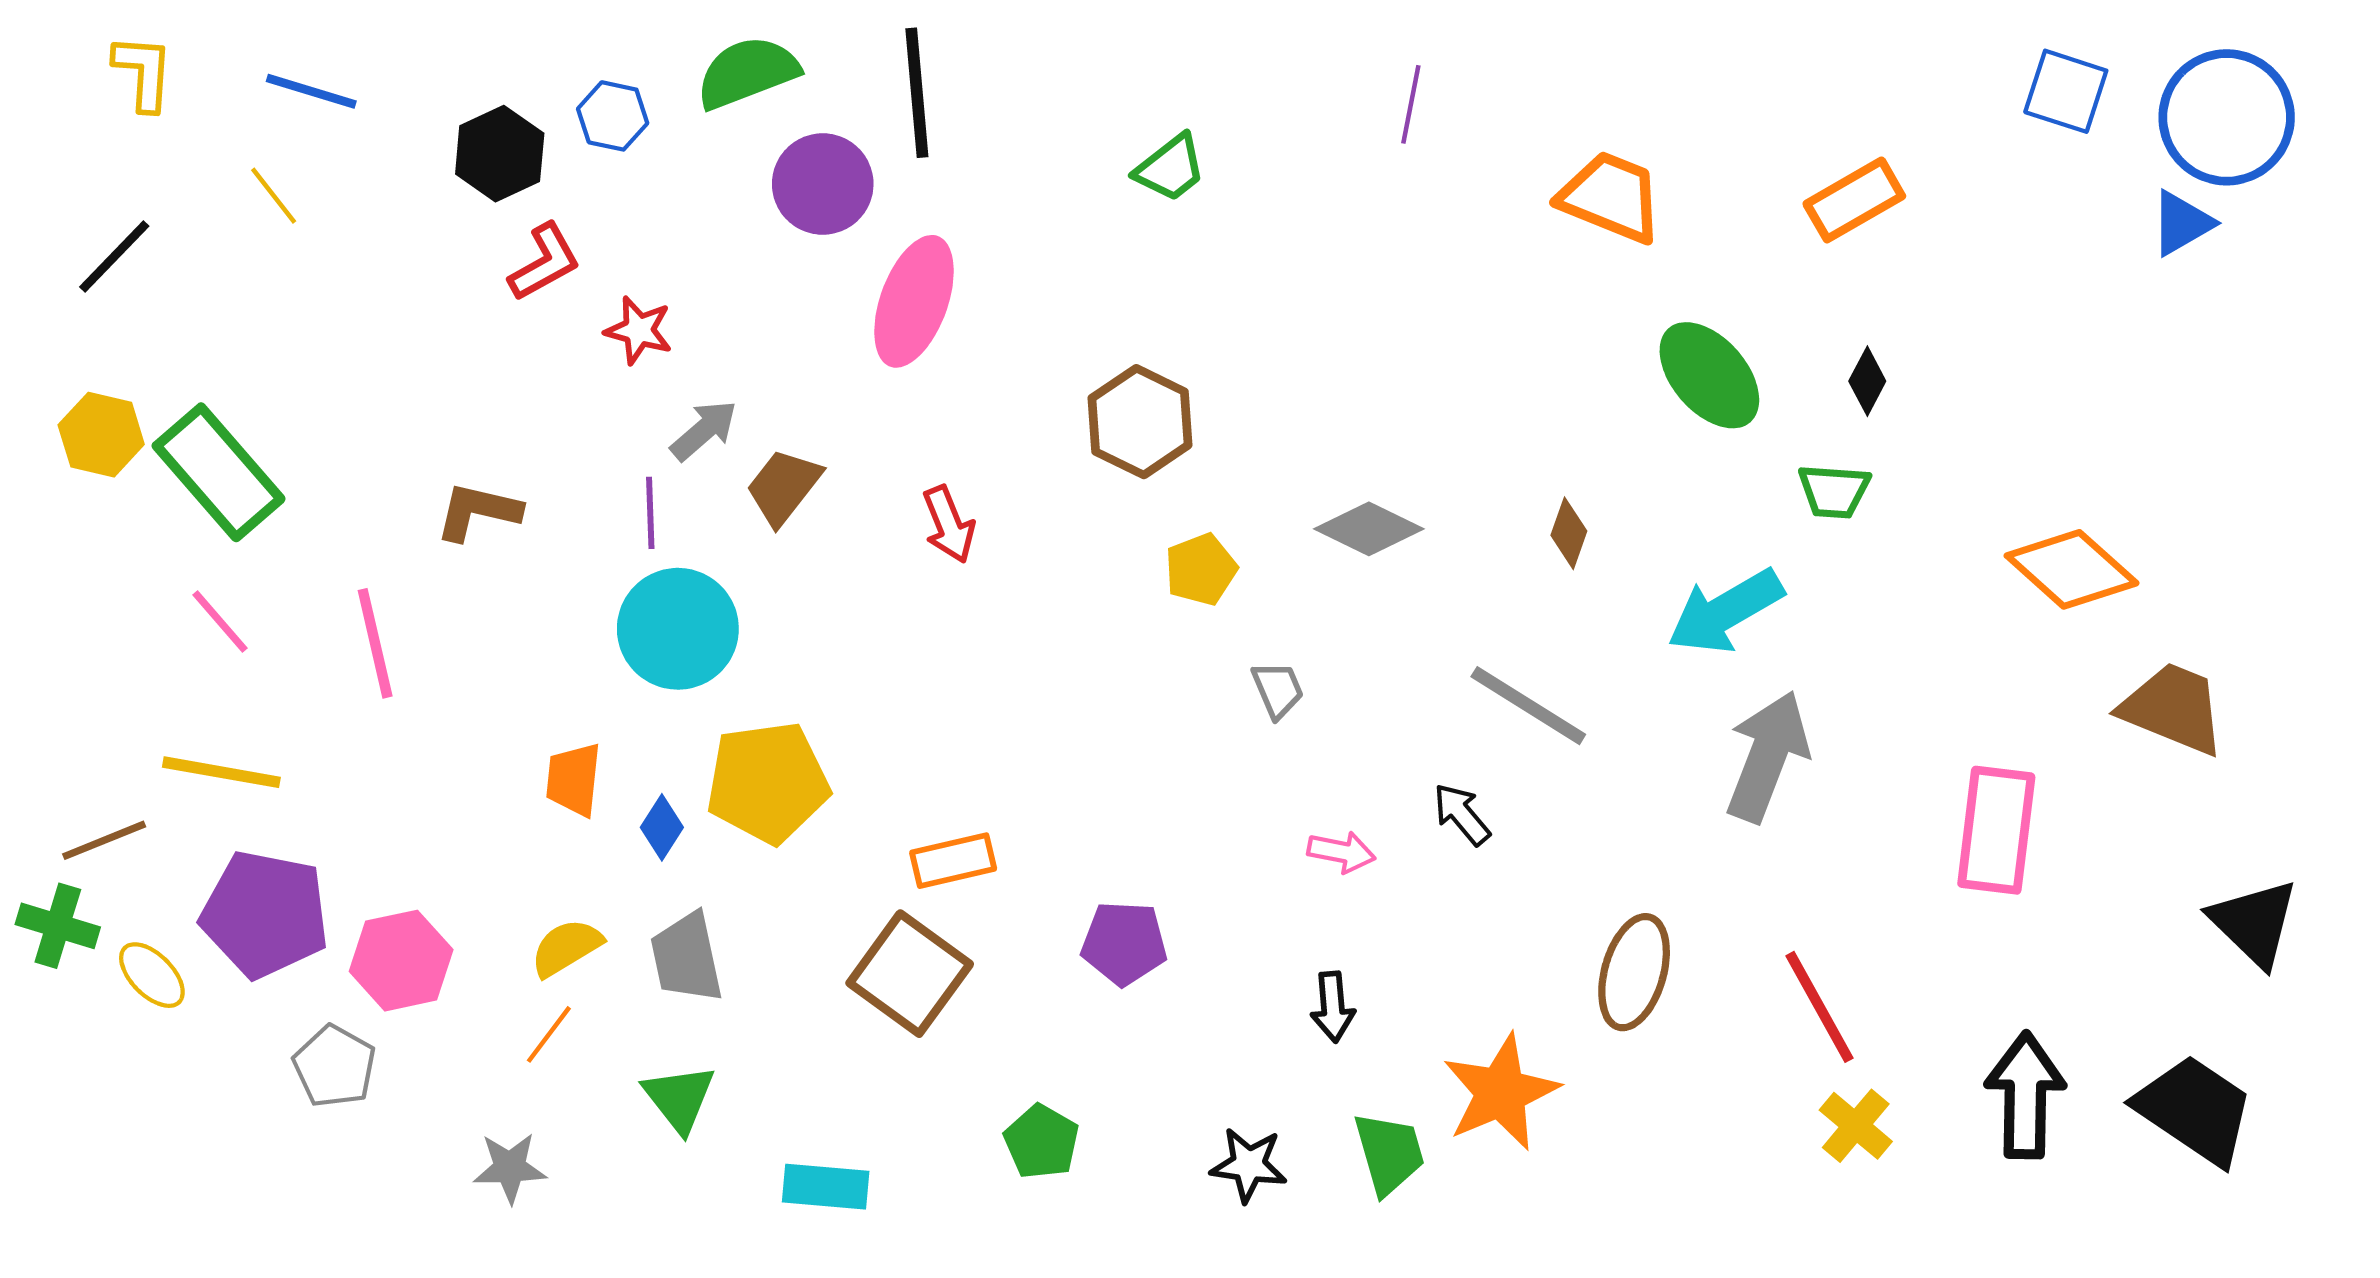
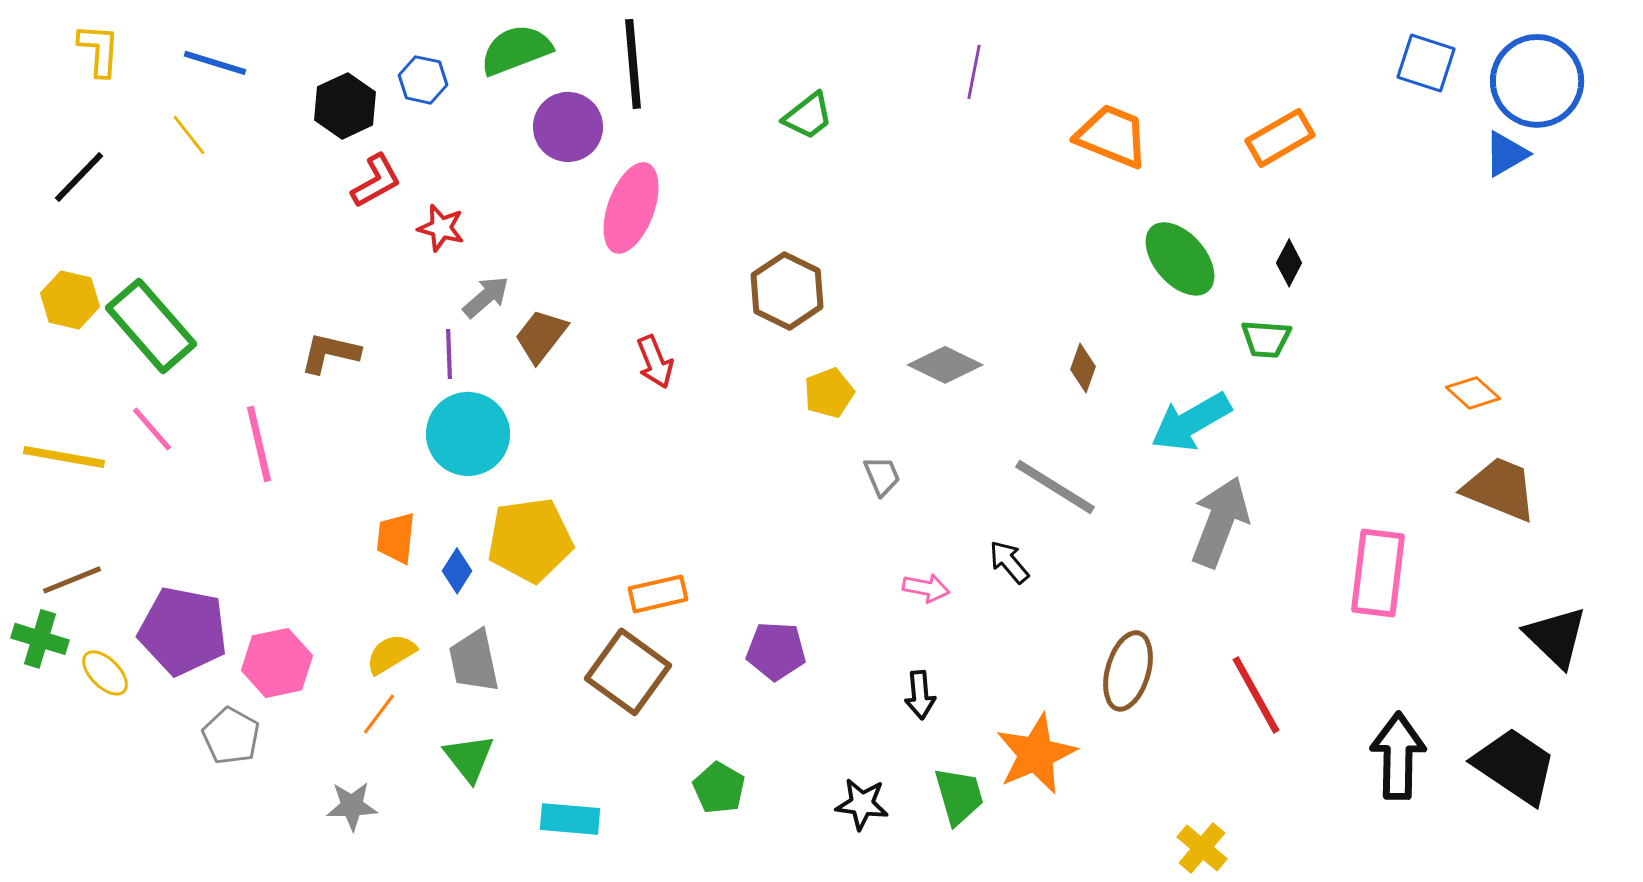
orange diamond: (2072, 569) -> (1473, 393), moved, size x0.6
yellow line: (221, 772) -> (64, 457), moved
yellow cross: (1856, 1126) -> (1202, 848), moved

